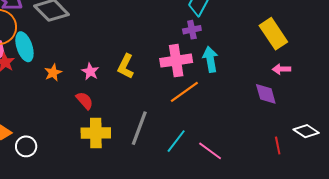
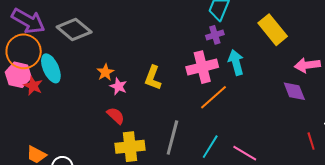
yellow rectangle: (273, 34) -> (273, 30), moved
pink arrow: (282, 69) -> (307, 65), size x1.4
orange star: (53, 73) -> (105, 72), moved

